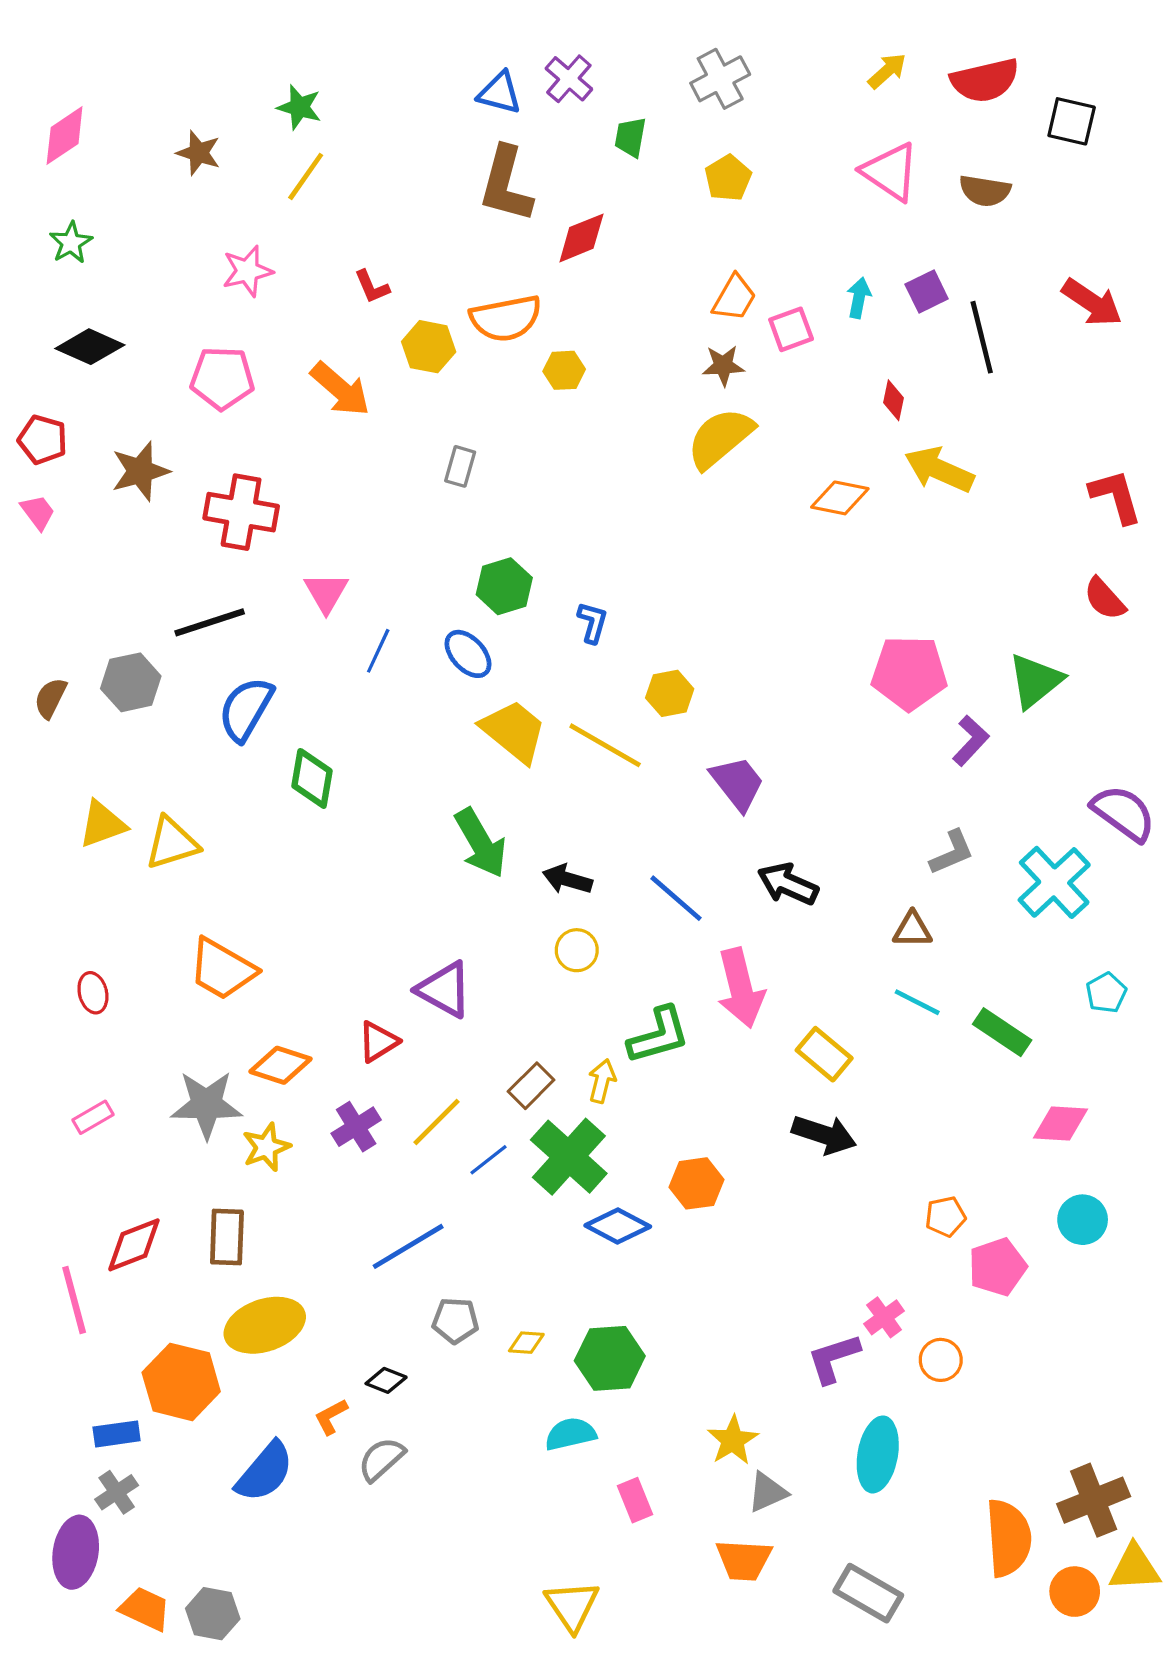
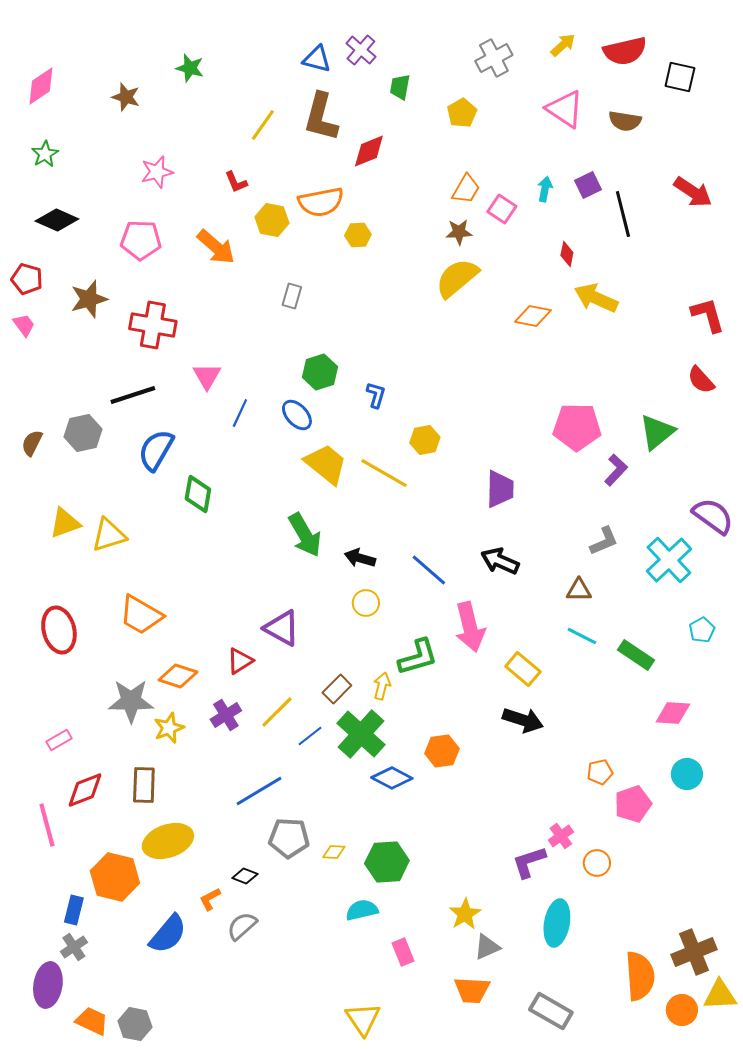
gray cross: (720, 79) -> (494, 58), moved
yellow line: (306, 176) -> (263, 125), moved
pink square: (791, 329) -> (502, 209), turned -36
purple trapezoid: (737, 783) -> (500, 489), moved, turned 39
red ellipse: (93, 993) -> (59, 630), size x1.8
pink rectangle: (93, 1117) -> (59, 740), moved
gray pentagon: (455, 1321) -> (289, 838), size x1.4
blue rectangle: (117, 1434) -> (74, 910), turned -68

